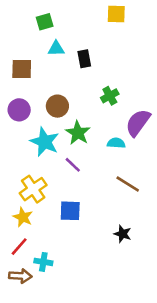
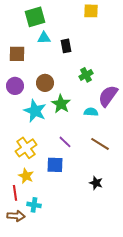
green square: (45, 22) -> (35, 17), size x1.5
purple line: (73, 165) -> (65, 142), moved
yellow star: (23, 217) -> (26, 176), moved
red line: (19, 247) -> (15, 193), turned -49

